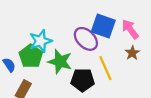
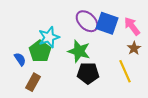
purple ellipse: (86, 39) -> (87, 21), moved
green star: (60, 62) -> (79, 51), moved
yellow line: (105, 68) -> (125, 71), moved

